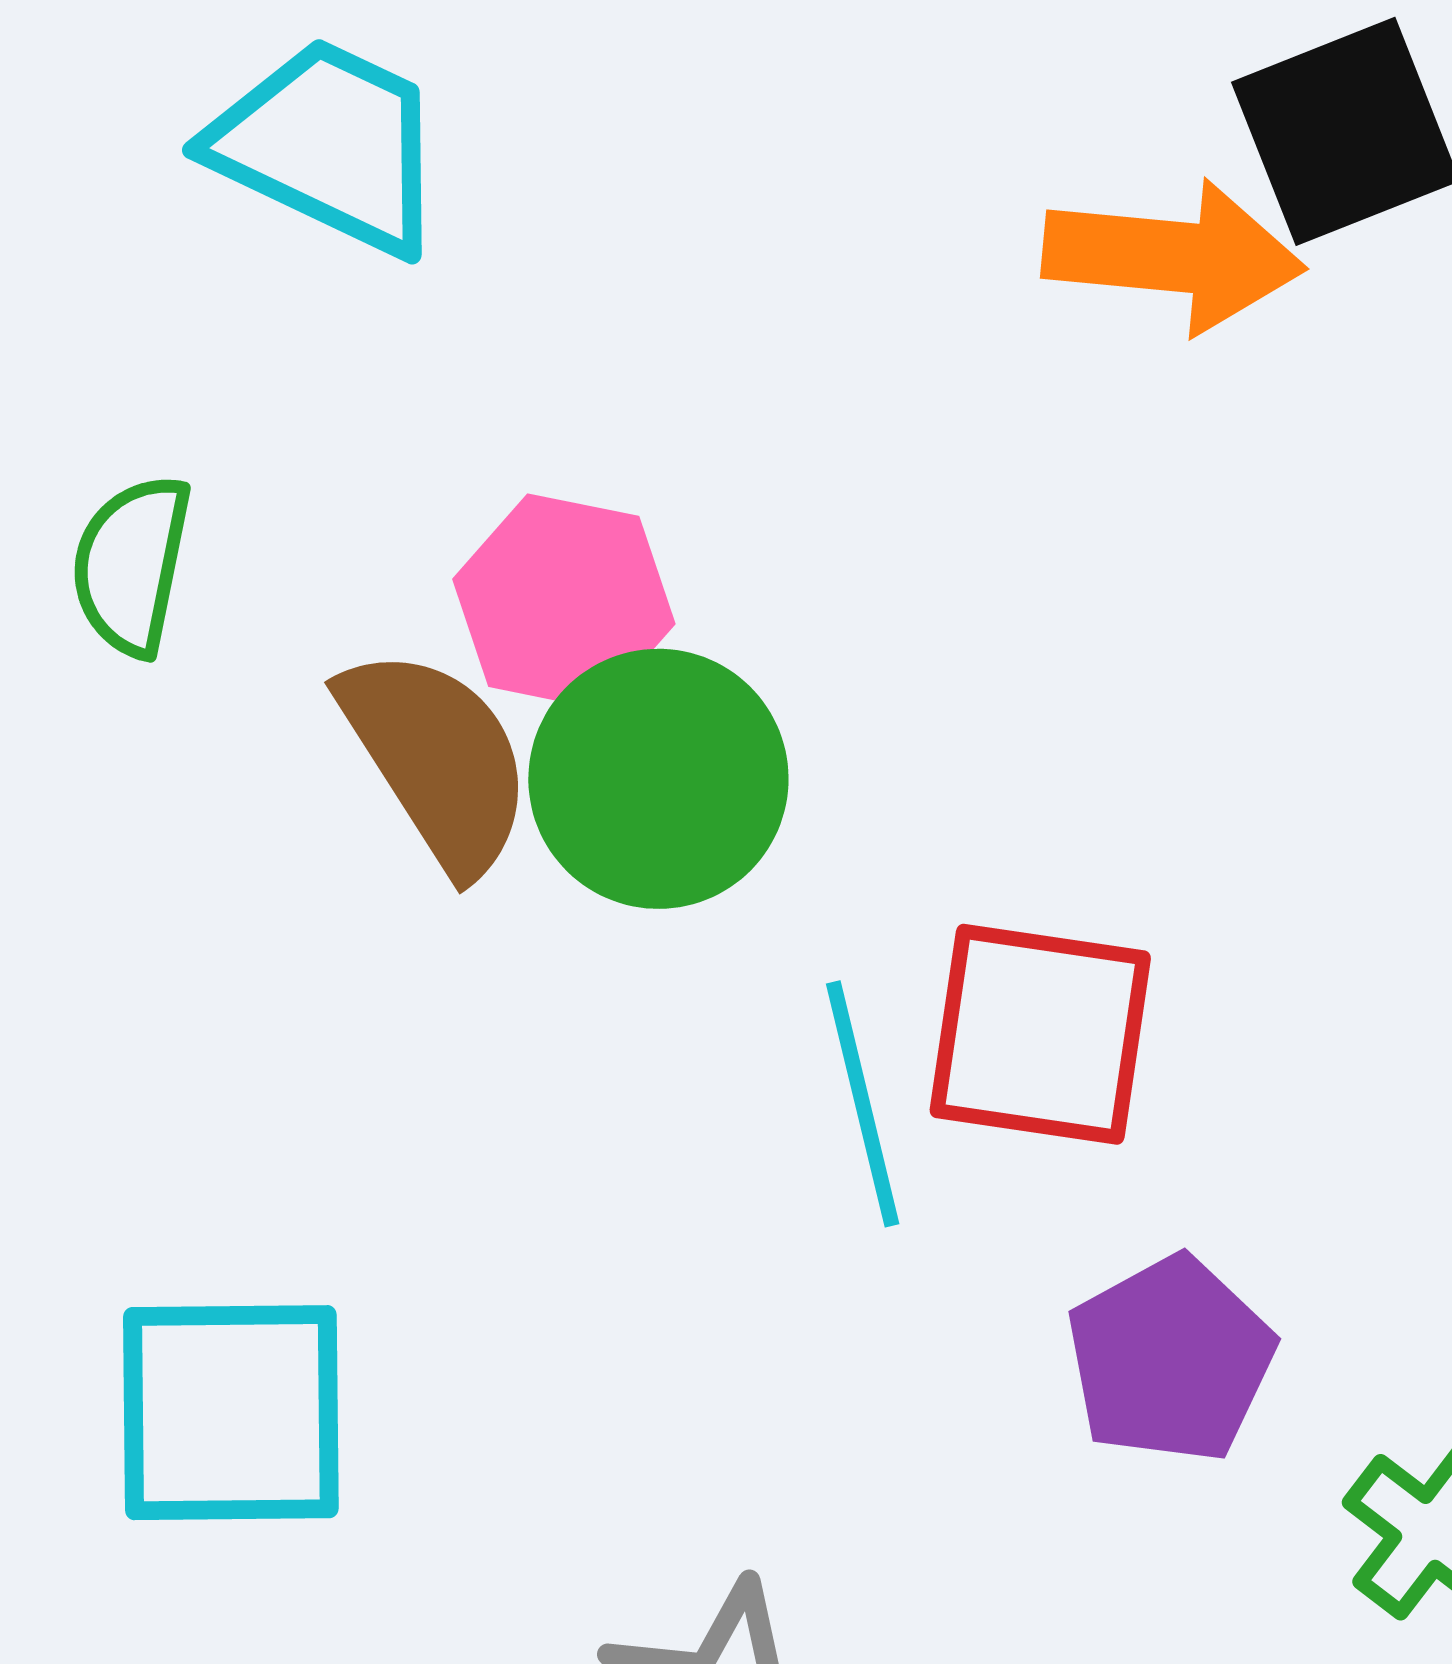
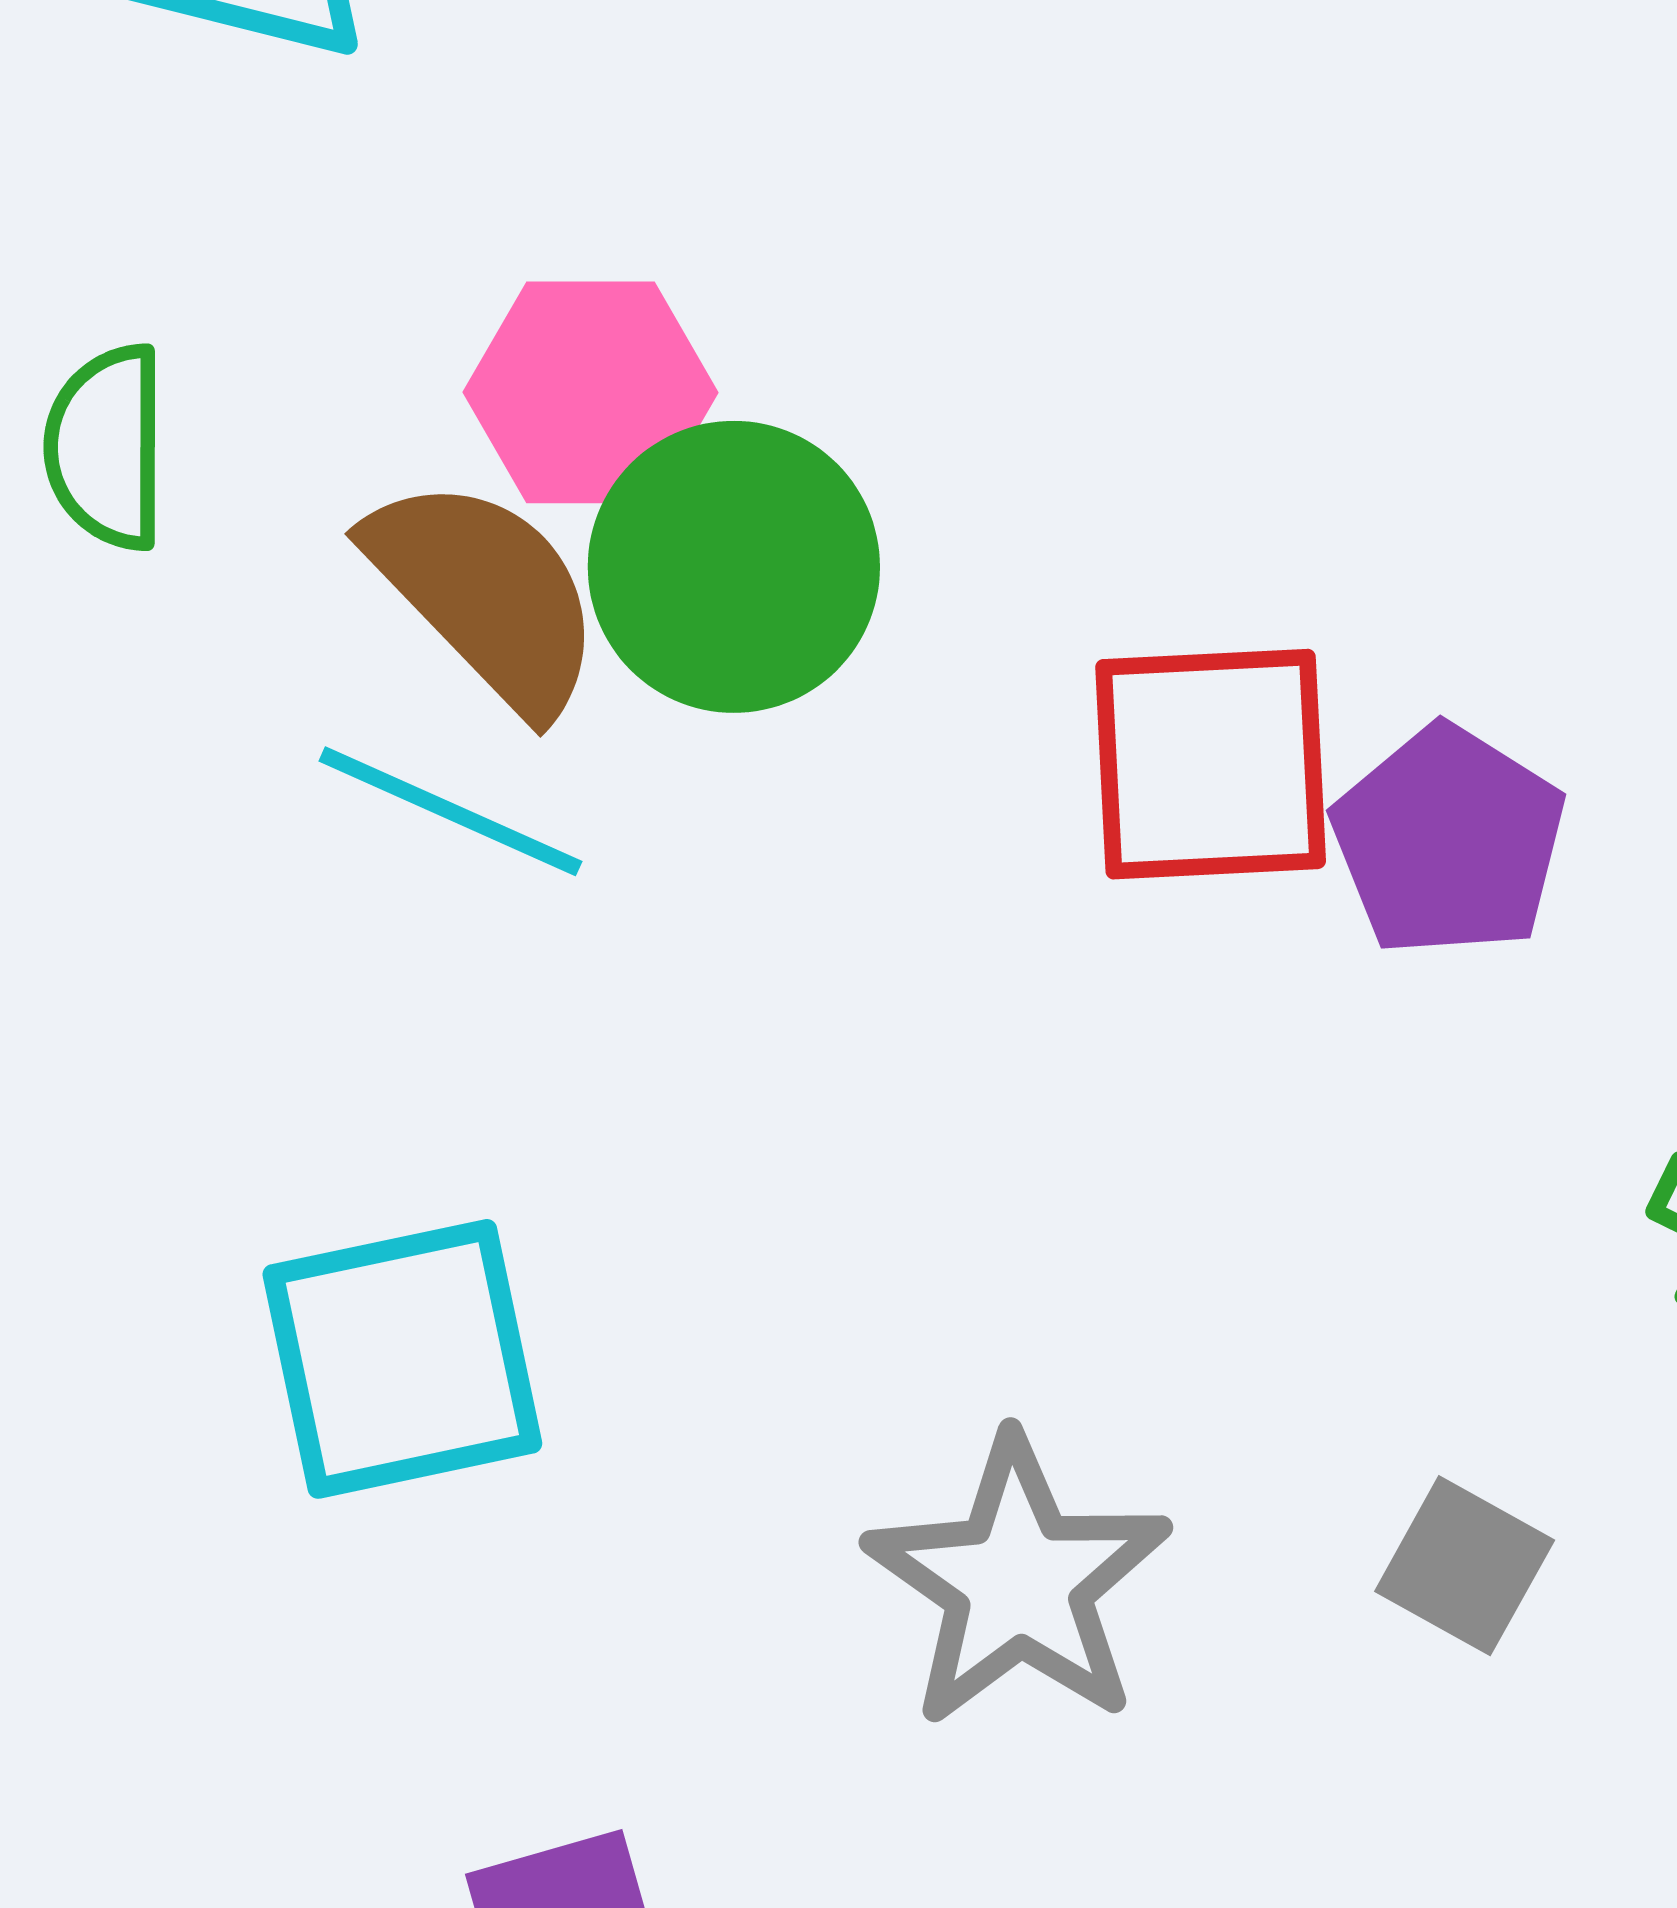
cyan line: (863, 1104) -> (450, 811), moved, turned -41
purple pentagon: (1170, 1360) -> (1449, 841), moved

